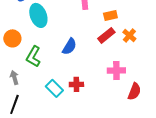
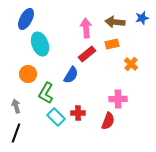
red rectangle: (106, 35) -> (87, 54), moved
orange circle: (12, 38) -> (28, 74), moved
green L-shape: (33, 56) -> (46, 93), moved
red semicircle: (134, 91) -> (108, 121), moved

